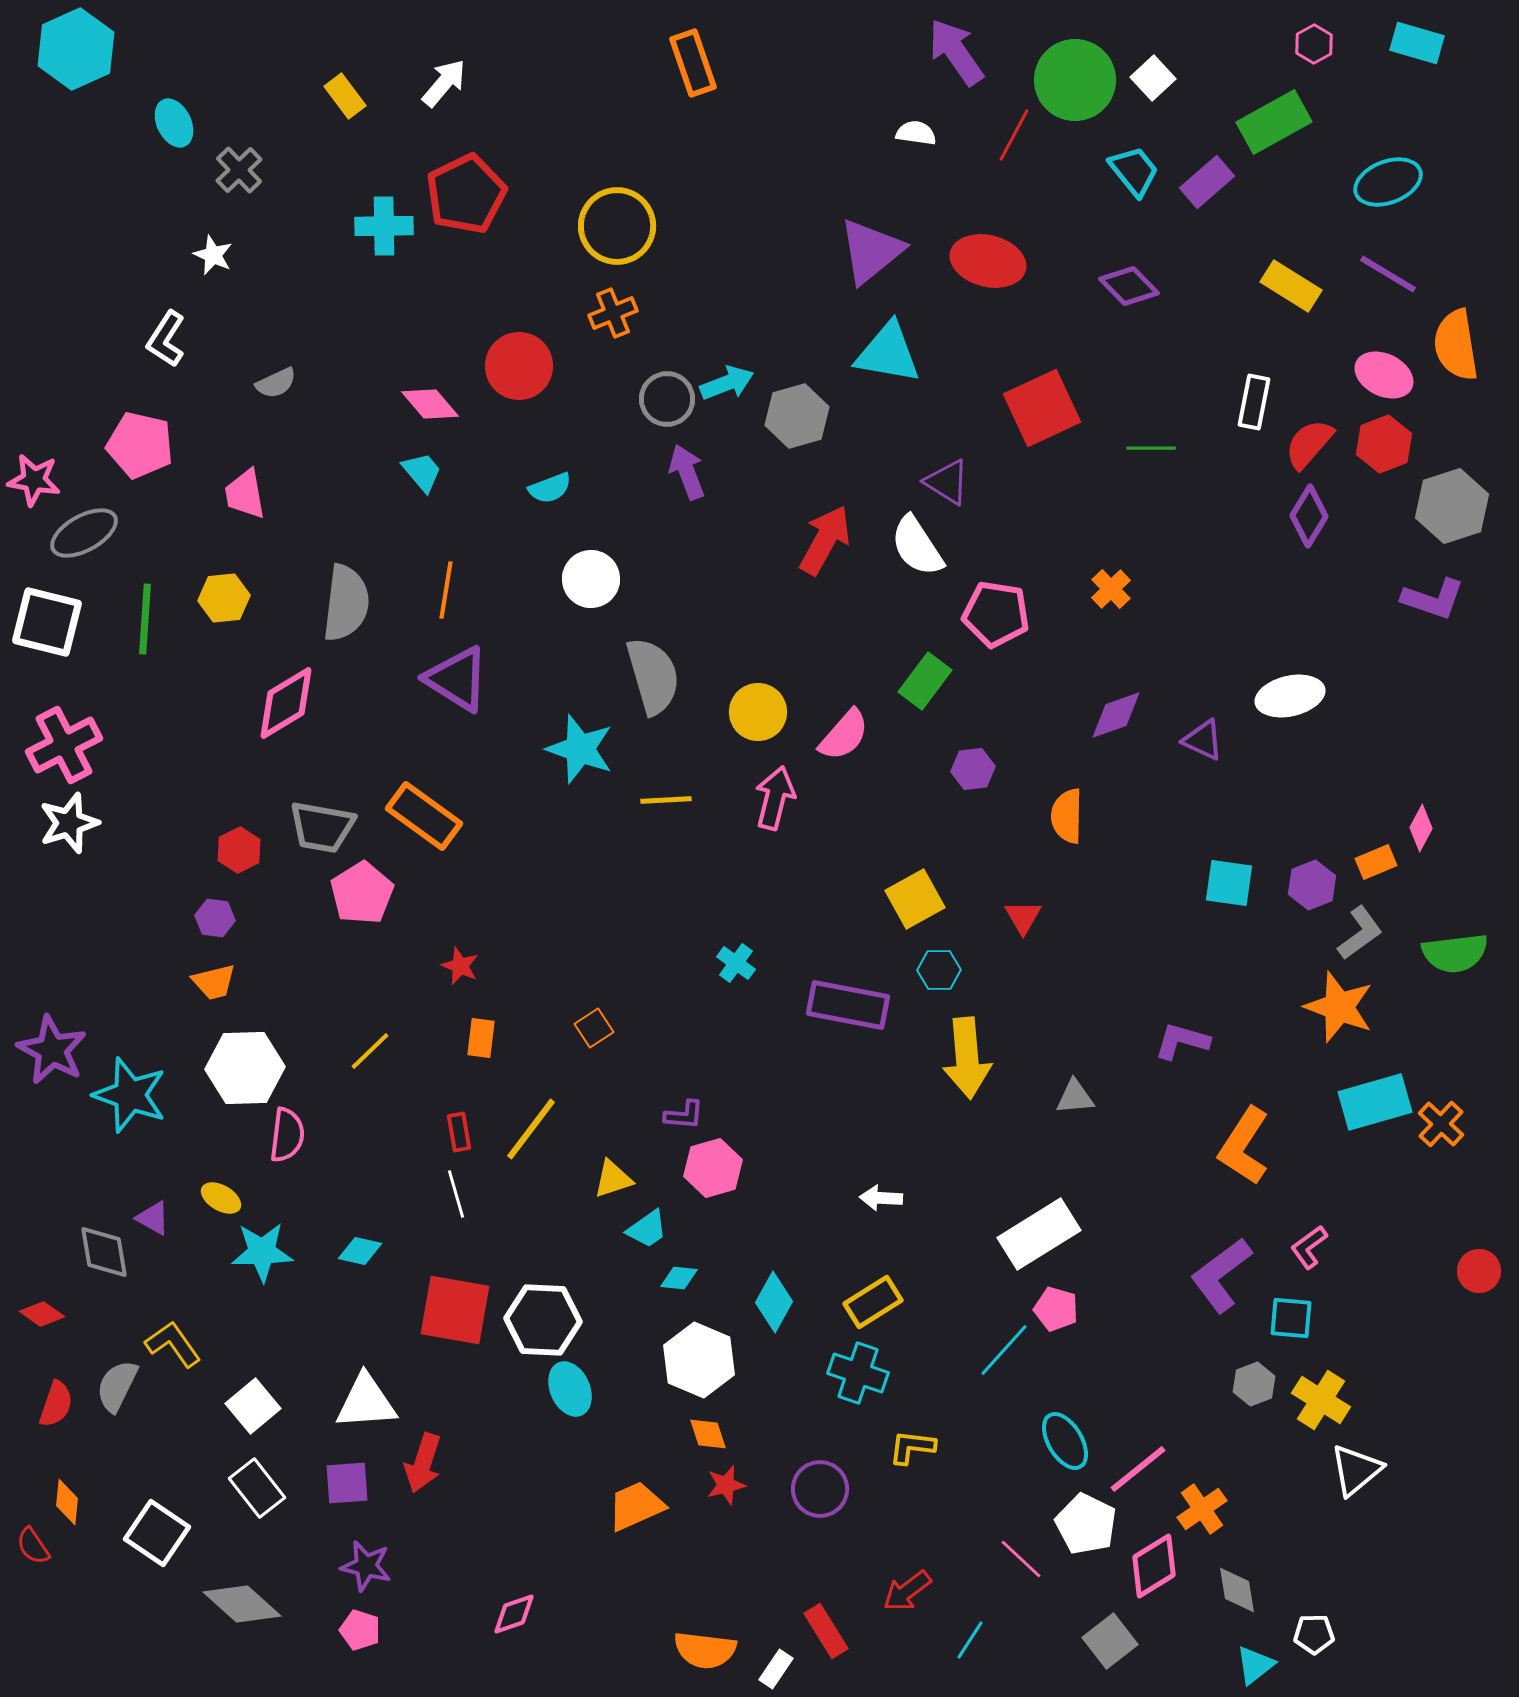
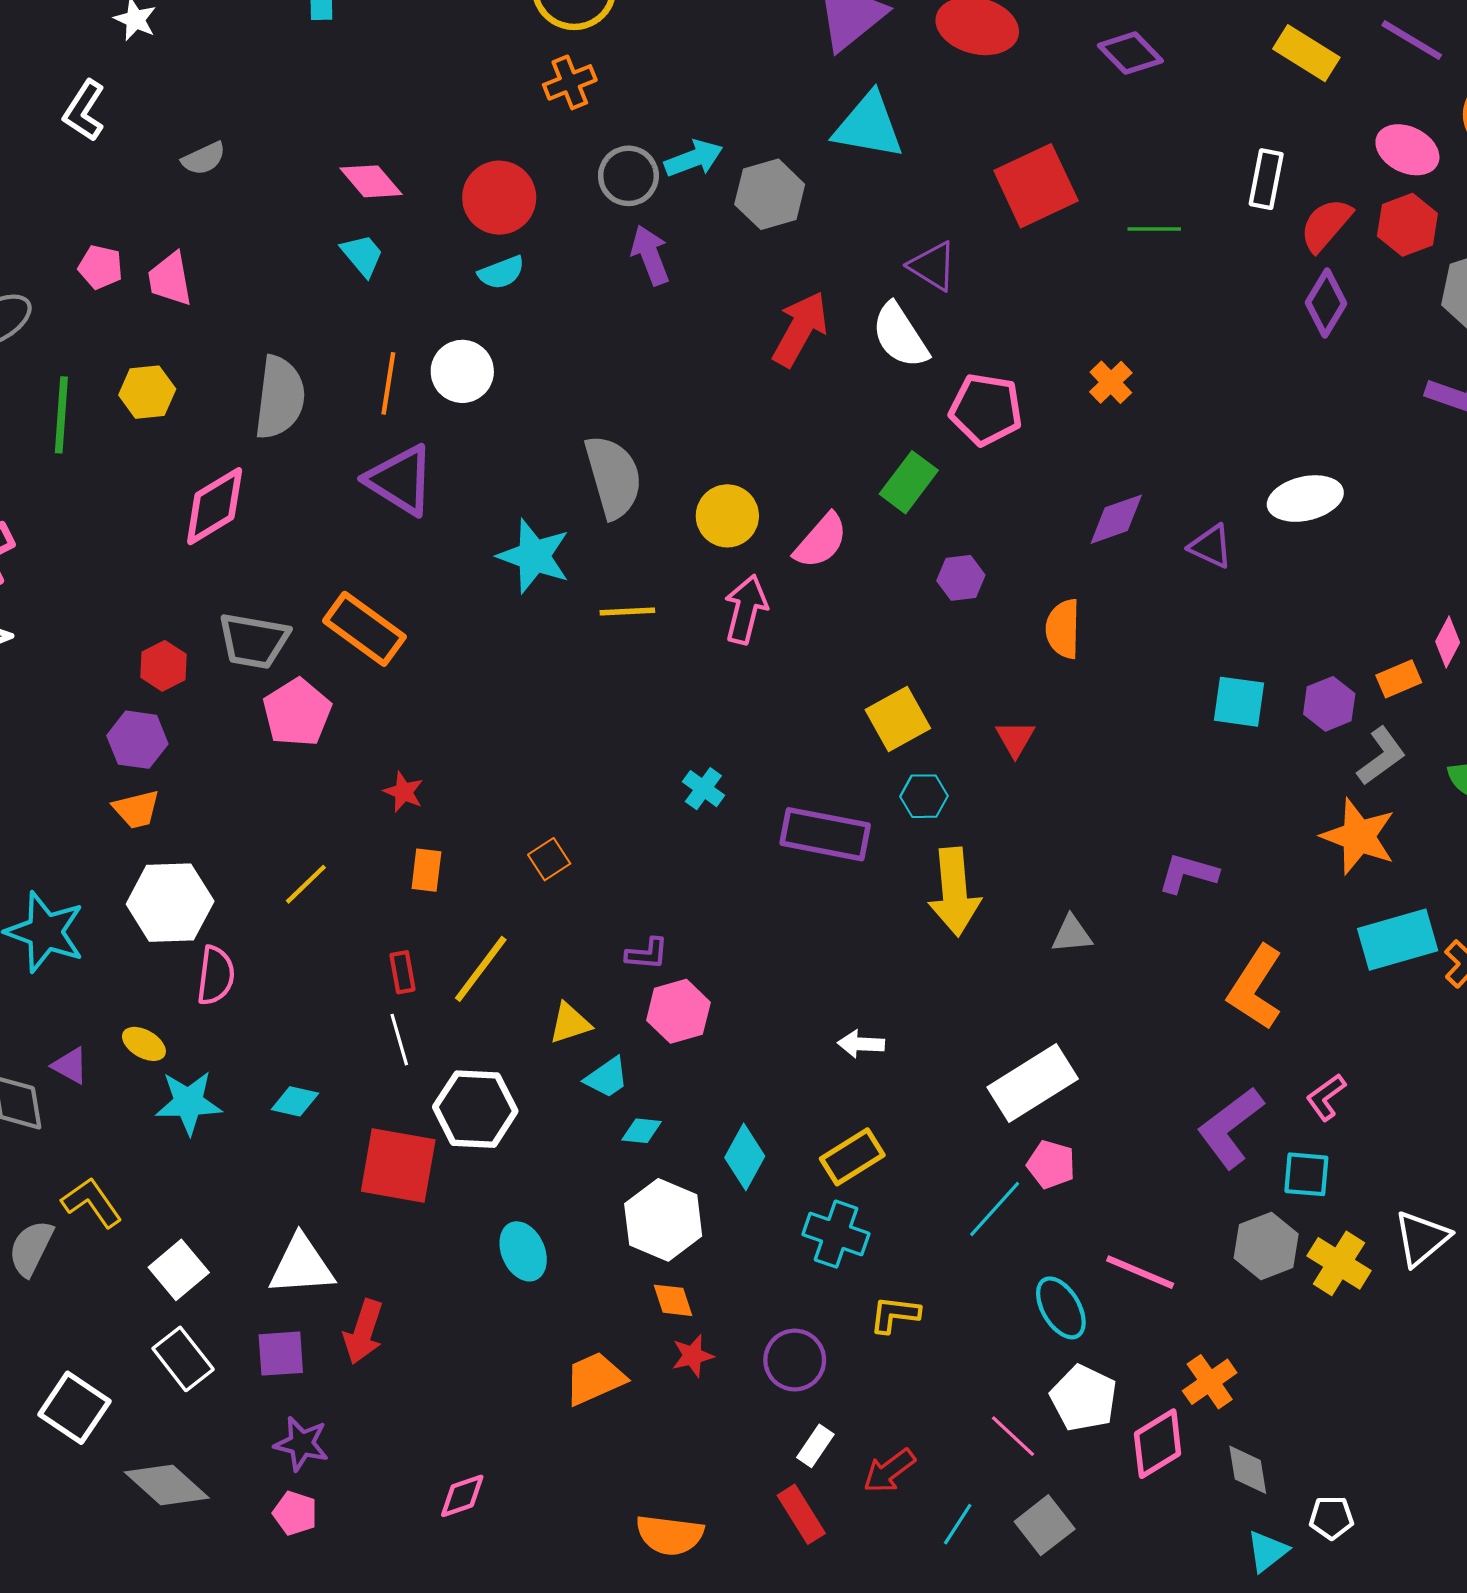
red circle: (519, 366) -> (499, 198), moved
pink pentagon: (140, 445) -> (100, 267), moved, size x0.6
white circle: (591, 579) -> (462, 371), moved
purple hexagon: (215, 918) -> (137, 740), size x1.4
white hexagon: (543, 1320) -> (475, 1109), moved
gray hexagon: (1254, 1384) -> (1266, 1246), size x1.4
pink line: (1138, 1469) -> (1140, 1272), moved, turned 62
white triangle: (1356, 1470) -> (1422, 1238), moved
gray square: (1110, 1641) -> (1045, 1525), moved
white rectangle: (776, 1669) -> (815, 1446), moved

